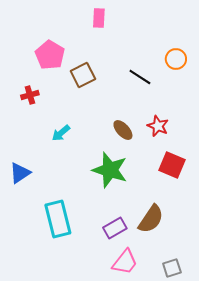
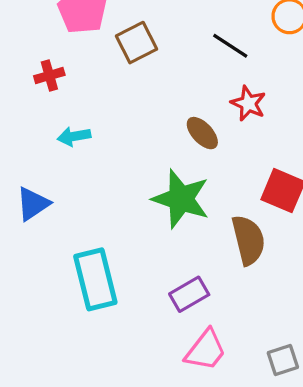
red star: (158, 126) -> (248, 103), moved
cyan arrow: (61, 133) -> (74, 136), moved, turned 30
brown semicircle: (151, 219) -> (248, 240), moved, turned -48

